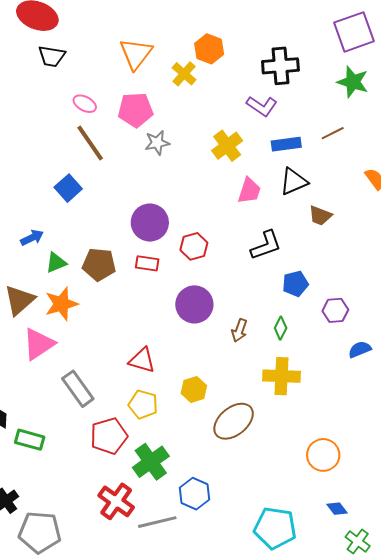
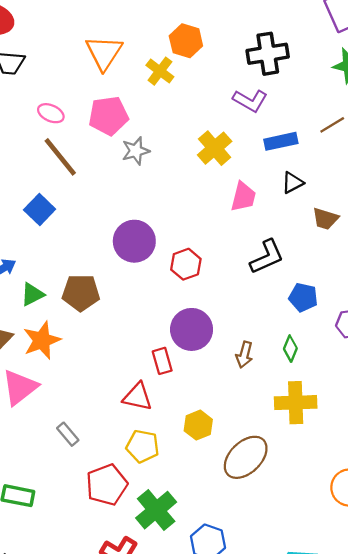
black triangle: (294, 182) -> (292, 183), size x0.7
red rectangle: (147, 263) -> (162, 361), moved, turned 70
blue pentagon: (295, 284) -> (303, 297), turned 30
gray rectangle: (78, 389) -> (68, 434), size x0.6

